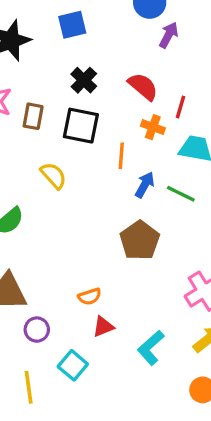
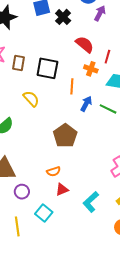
black cross: (84, 80) -> (63, 17), moved
brown pentagon: (140, 240) -> (65, 136), moved

